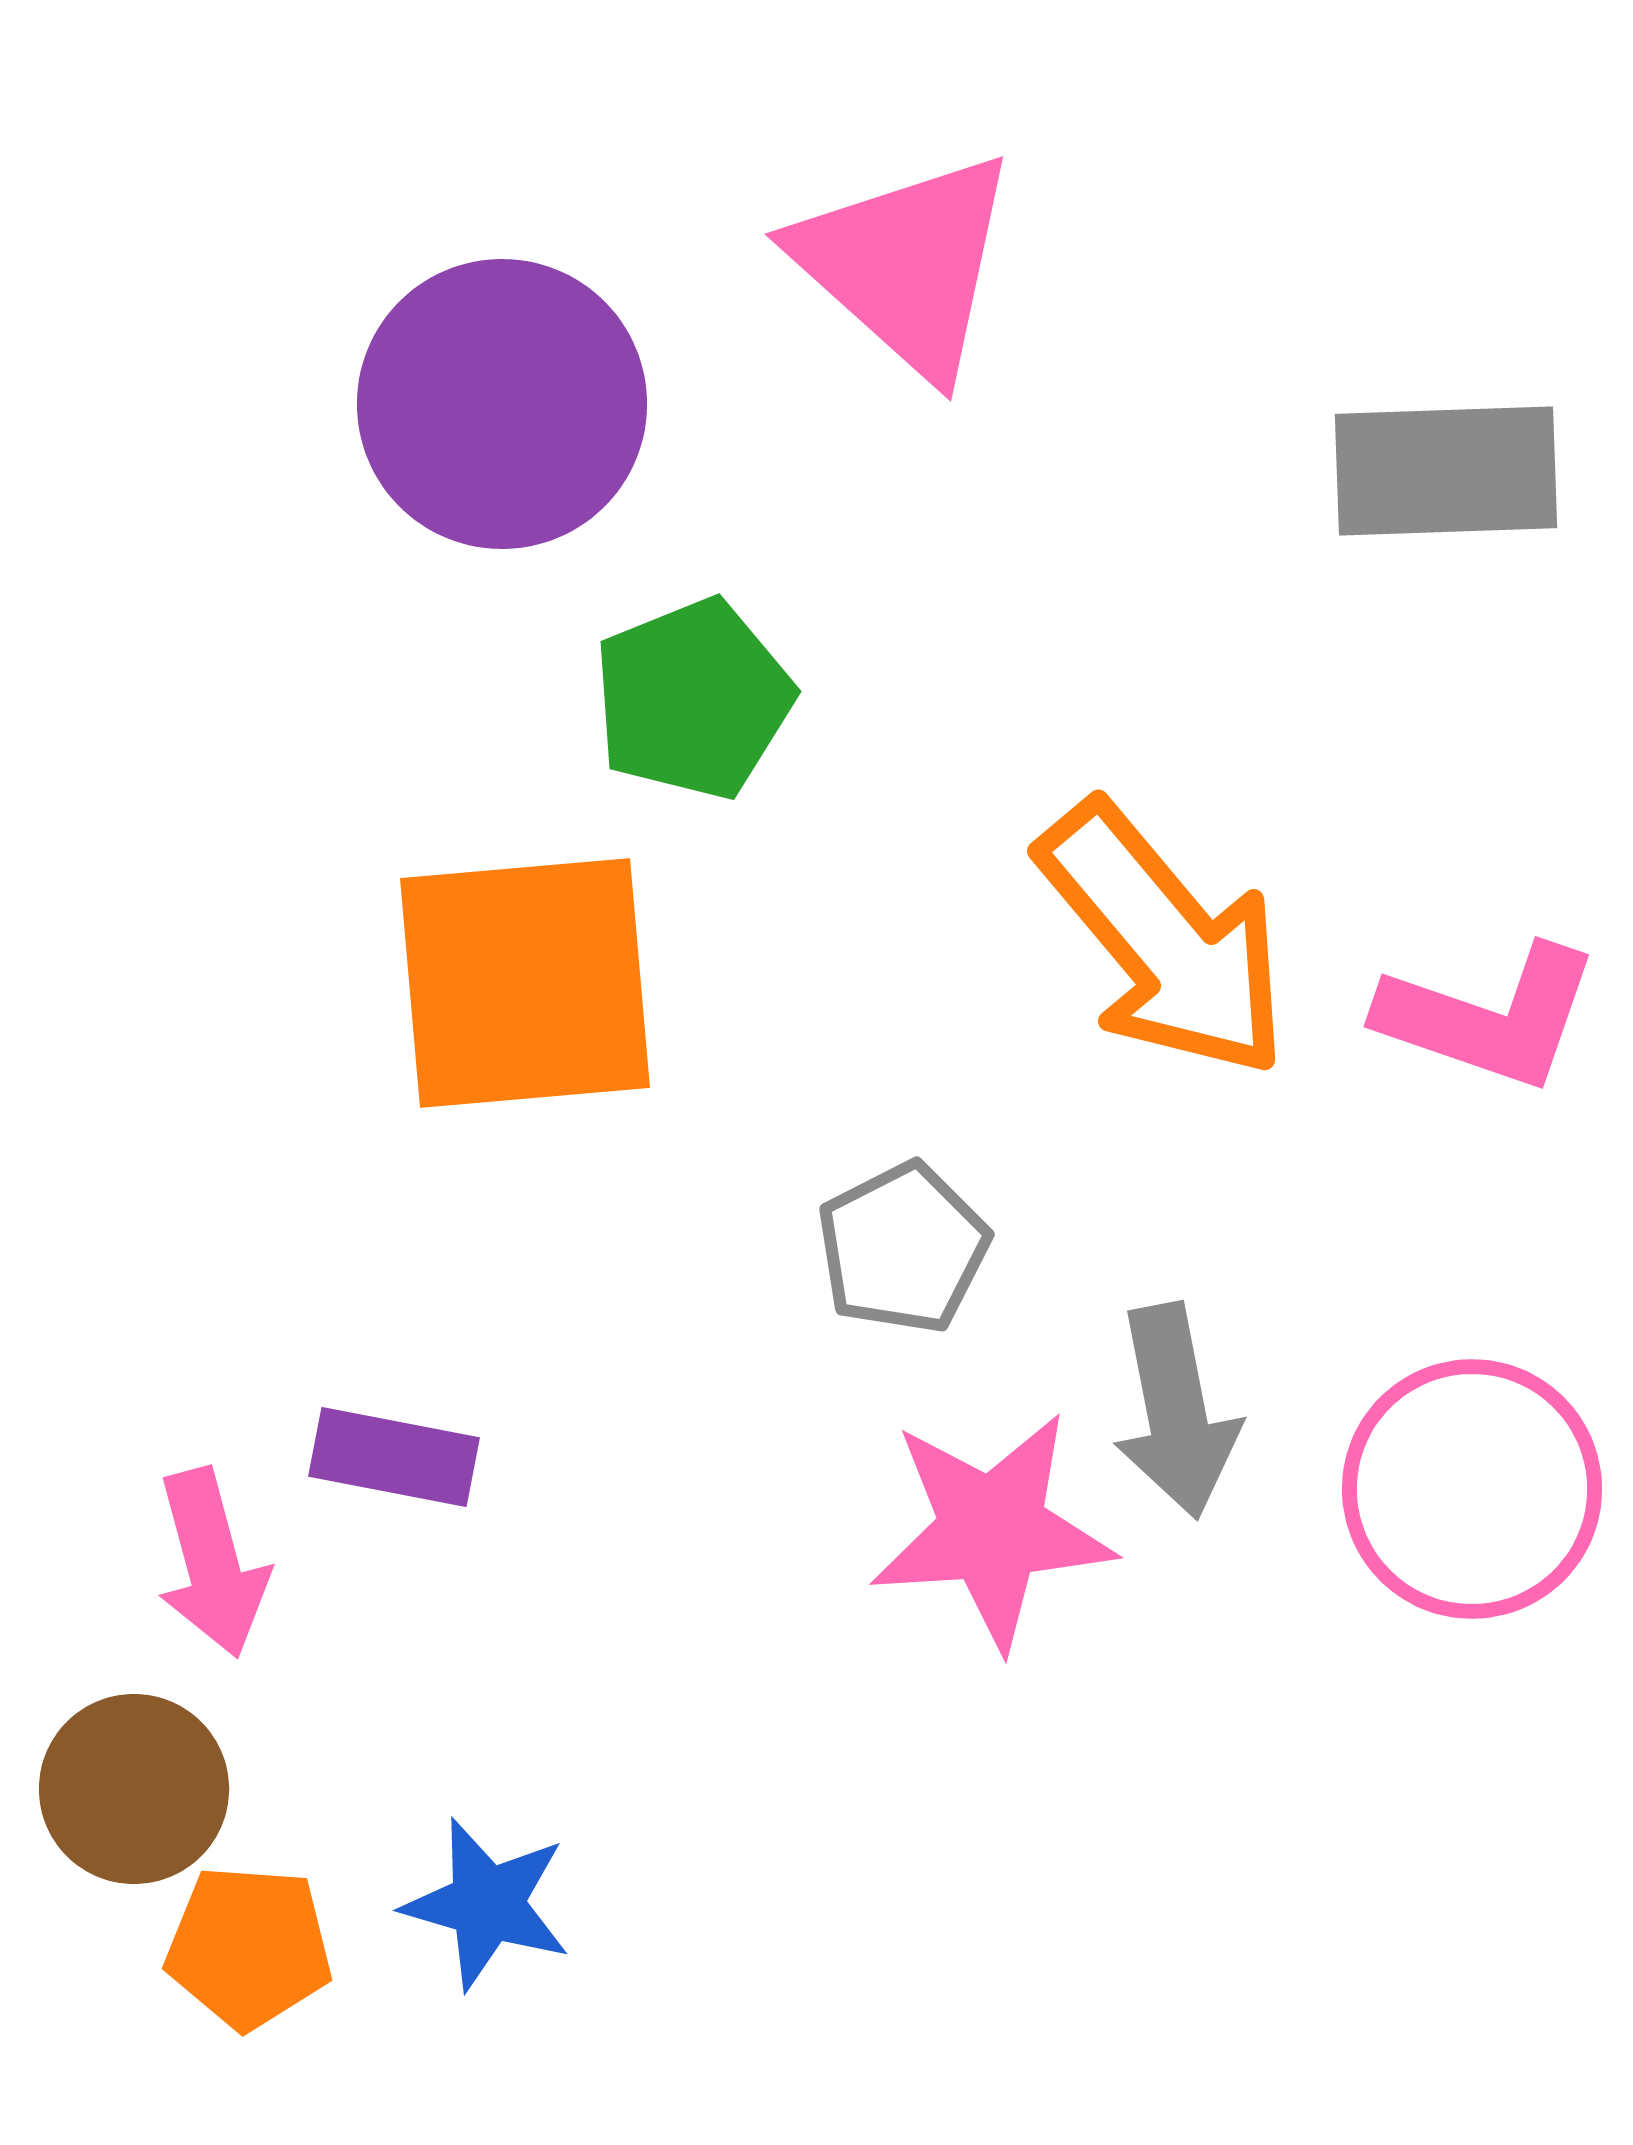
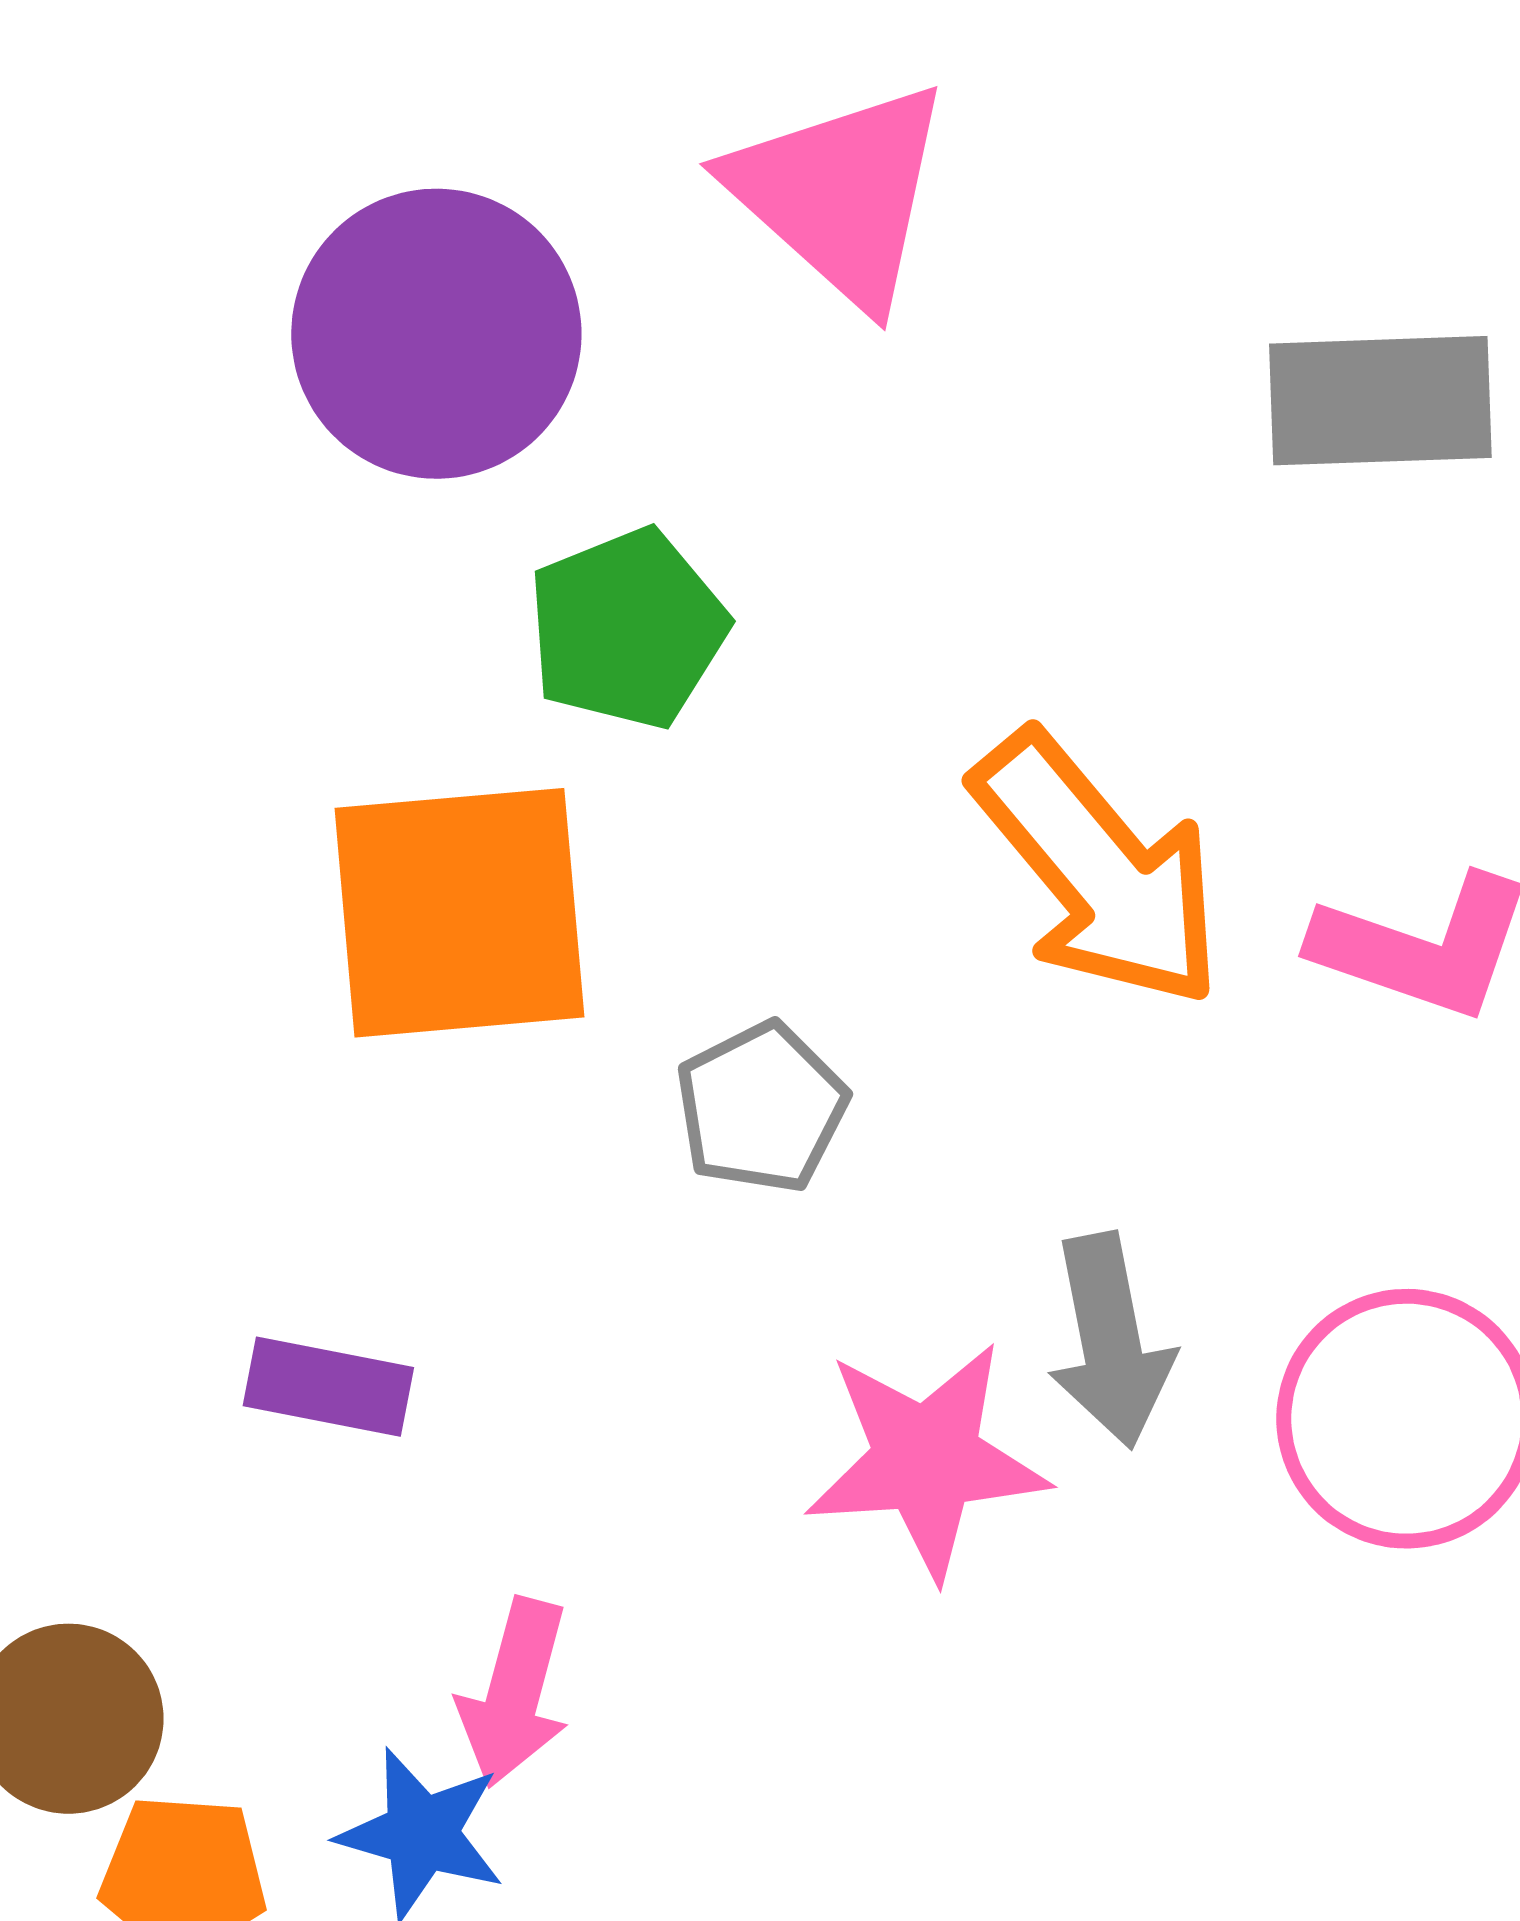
gray pentagon: (903, 1248) -> (761, 1108), moved
pink arrow: (212, 1563) -> (514, 1693), moved, turned 30

